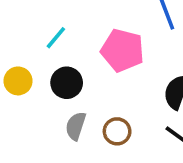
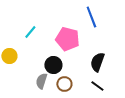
black circle: (67, 83) -> (53, 65), moved

